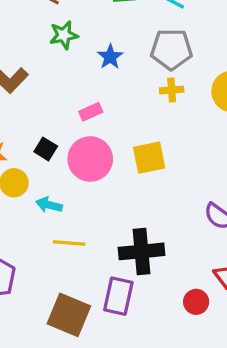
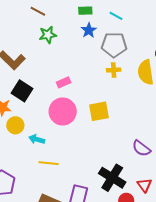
blue star: (110, 57) -> (89, 30), moved
black square: (46, 149) -> (22, 91), moved, size x1.5
black cross: (142, 251) -> (112, 178), moved, turned 36

